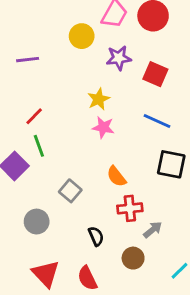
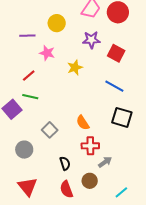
yellow circle: (82, 36) -> (57, 23), moved
pink star: (103, 127) -> (47, 53), moved
green line: (39, 146) -> (30, 97), turned -63
red semicircle: (87, 278) -> (66, 189), moved

